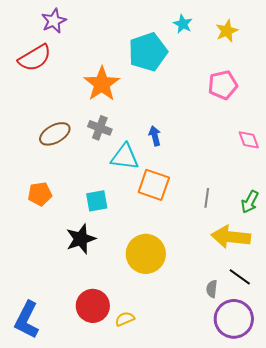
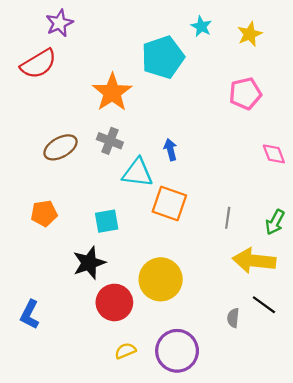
red circle: (93, 306) -> (114, 302), moved
yellow semicircle: (125, 319) -> (125, 351), moved
purple circle: (234, 319) -> (177, 351), moved
blue L-shape: (27, 320) -> (30, 315), moved, size x0.7

